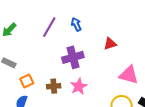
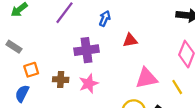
blue arrow: (76, 24) -> (105, 18), moved, turned 40
pink triangle: (129, 75) -> (146, 78), turned -35

